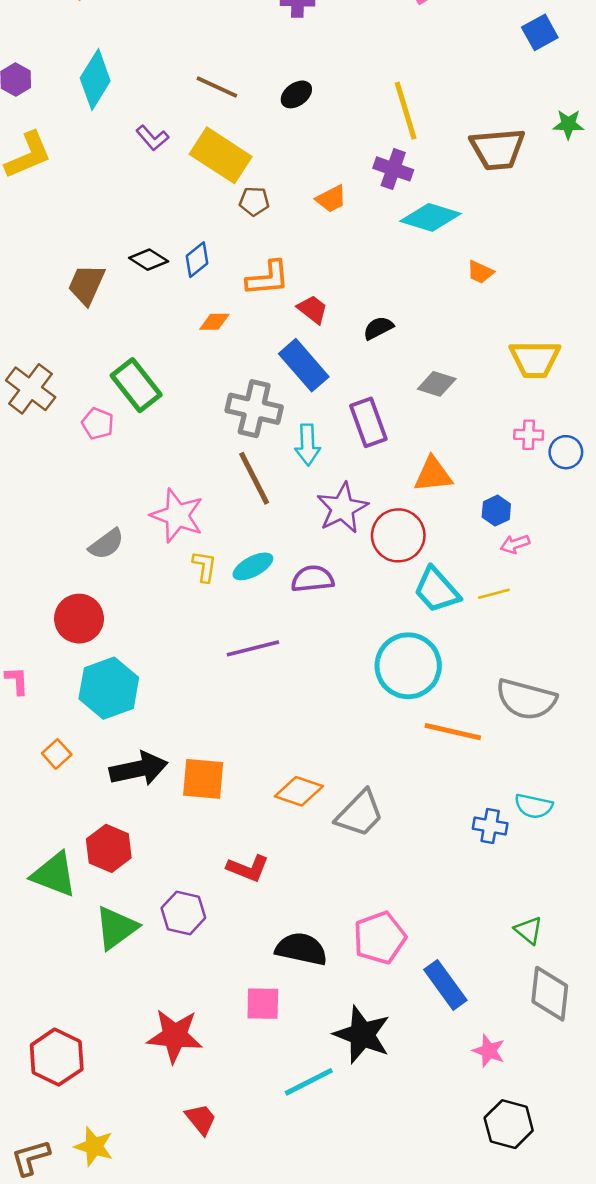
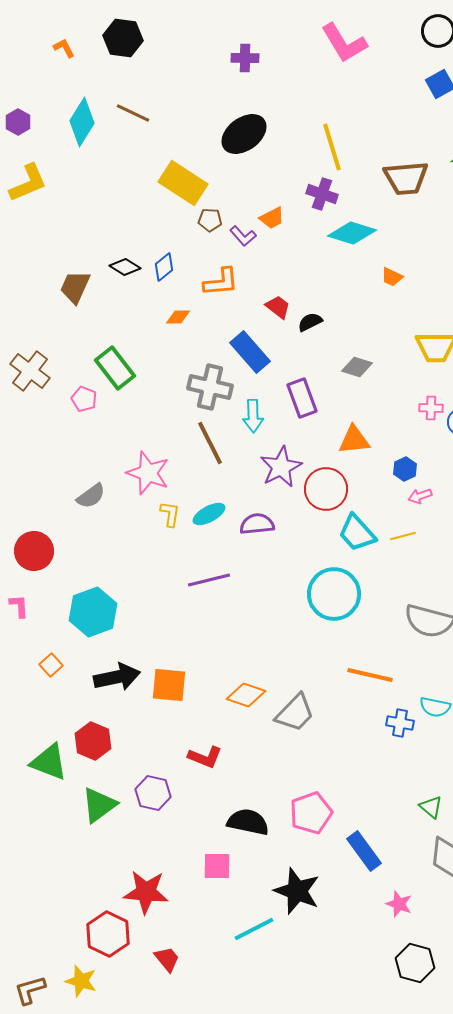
brown line: (217, 87) -> (133, 113), moved
black ellipse: (296, 94) -> (244, 134), size x1.8
purple L-shape: (152, 138) -> (243, 236), moved
red trapezoid: (313, 309) -> (278, 307), moved
red circle: (79, 619) -> (34, 551), moved
orange line: (453, 732) -> (370, 675), moved
red hexagon: (57, 1057) -> (108, 934), moved

